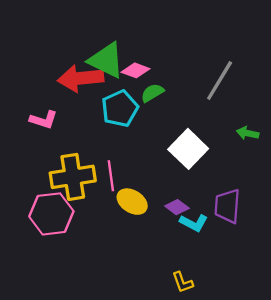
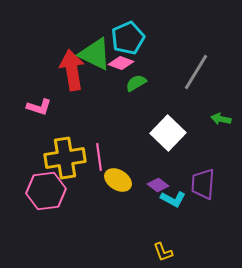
red arrow: (81, 78) -> (72, 70), turned 87
cyan pentagon: (120, 109) -> (128, 38), moved

